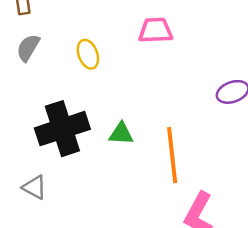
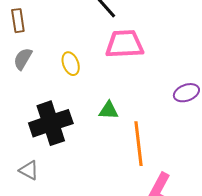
pink trapezoid: (156, 30) -> (125, 44), size x1.4
green triangle: (121, 134) -> (109, 110), moved

